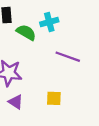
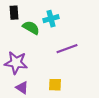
purple line: (68, 57) -> (67, 49), turned -40

